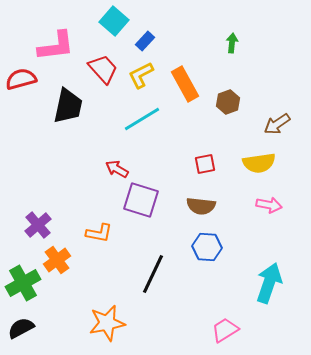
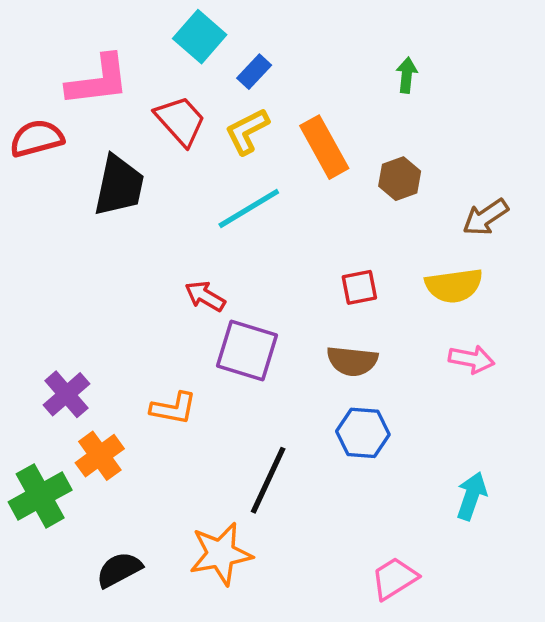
cyan arrow: (269, 283) -> (472, 496), size x0.7
orange star: (107, 323) -> (221, 554), moved
black semicircle: (21, 328) -> (119, 570), moved

